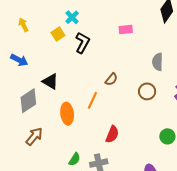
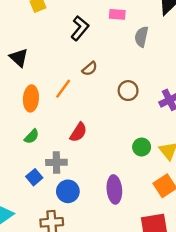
black L-shape: (82, 43) -> (80, 28), moved
gray semicircle: (158, 62) -> (141, 37), moved
green semicircle: (74, 159) -> (32, 136), moved

